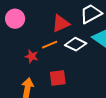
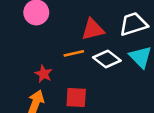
red star: (32, 56) -> (44, 74), moved

